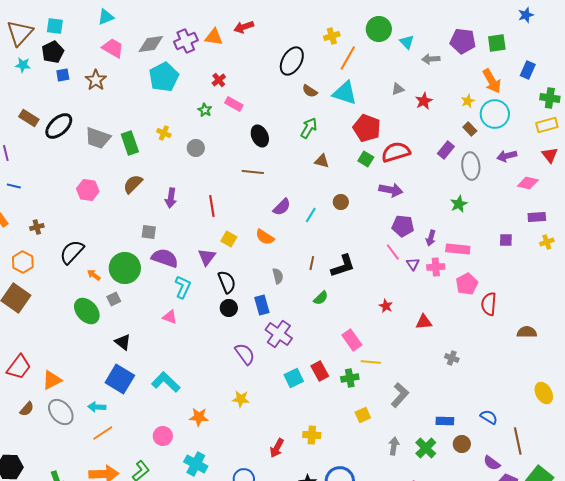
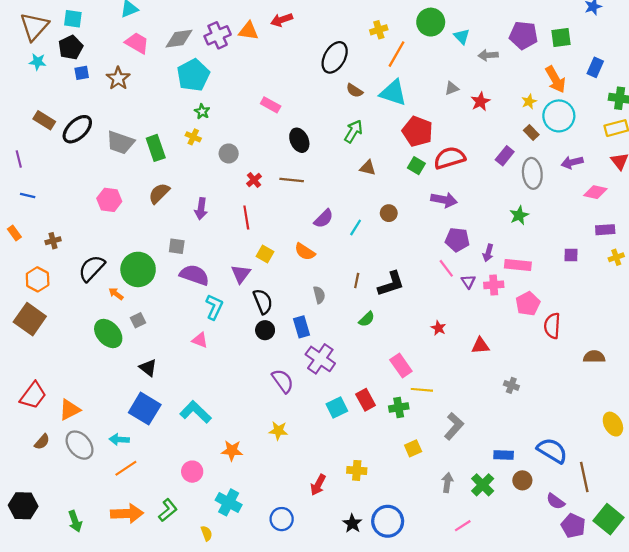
red cross: (219, 80) -> (254, 180), moved
green star: (205, 110) -> (202, 112), moved
green circle: (125, 268) -> (138, 269), moved
blue semicircle: (489, 417) -> (552, 451), size x1.6

